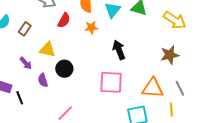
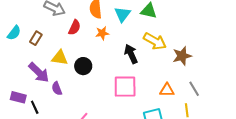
yellow arrow: (175, 20) -> (155, 41), moved
purple arrow: (26, 63) -> (39, 72), size x1.6
black circle: (64, 69) -> (83, 66), moved
orange triangle: (153, 88) -> (167, 90), size x0.7

